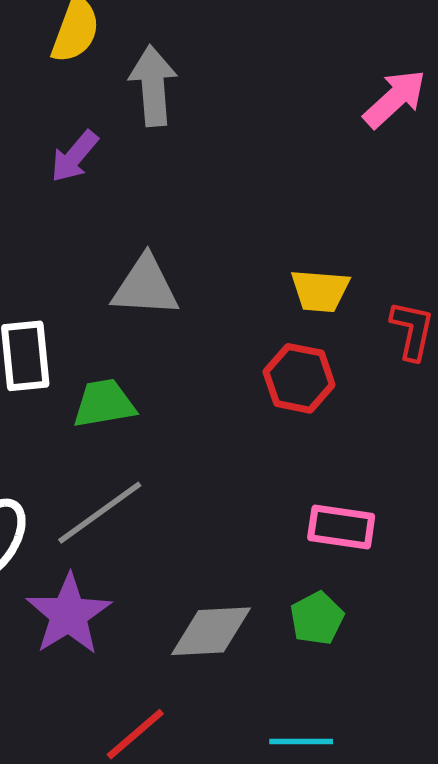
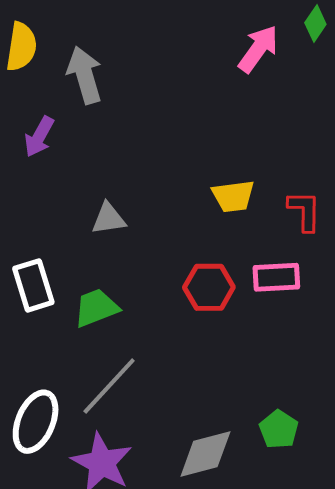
gray triangle: (145, 286) -> (109, 219), size x0.7
red hexagon: (299, 378) -> (209, 287), moved
pink rectangle: (341, 527) -> (276, 277), moved

